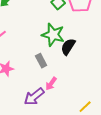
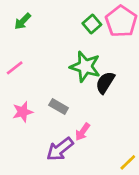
gray rectangle: (41, 61) -> (59, 107), moved, turned -32

